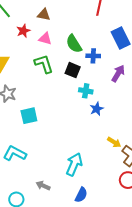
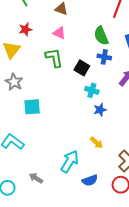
red star: (23, 31) -> (25, 29), moved
green semicircle: (74, 44) -> (101, 36), moved
yellow arrow: (114, 142) -> (97, 143), moved
blue semicircle: (81, 195) -> (90, 180), moved, turned 35

